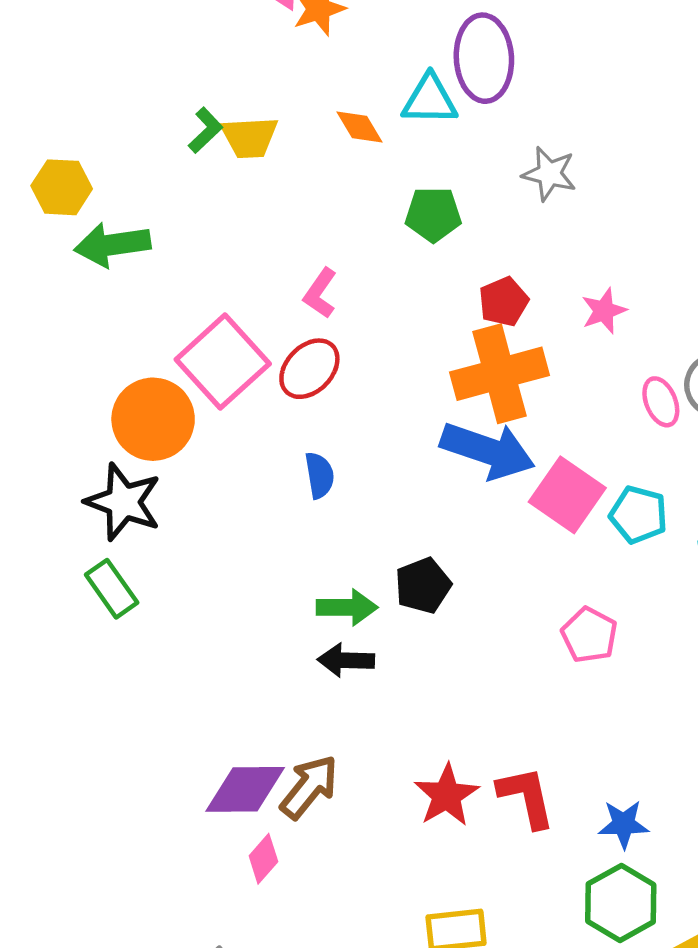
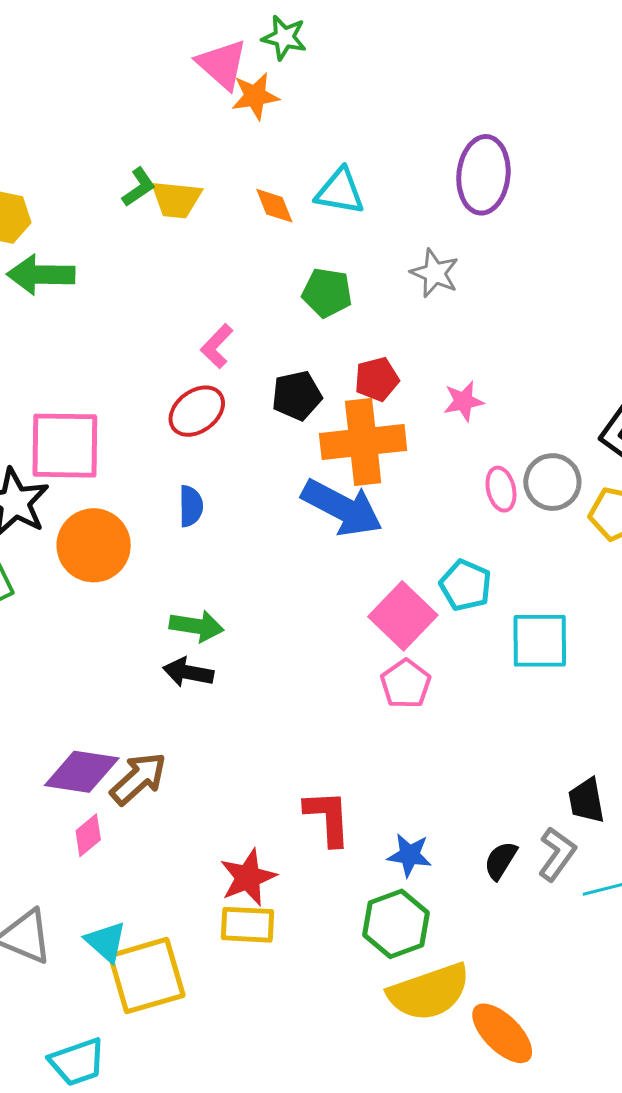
purple ellipse: (484, 58) -> (483, 175), moved
pink square: (223, 362) -> (65, 446), moved, turned 34
orange circle: (153, 419) -> (94, 545), moved
pink square: (567, 495) -> (403, 616), moved
black pentagon: (423, 586) -> (297, 396), moved
red star: (447, 795) -> (248, 877), moved

